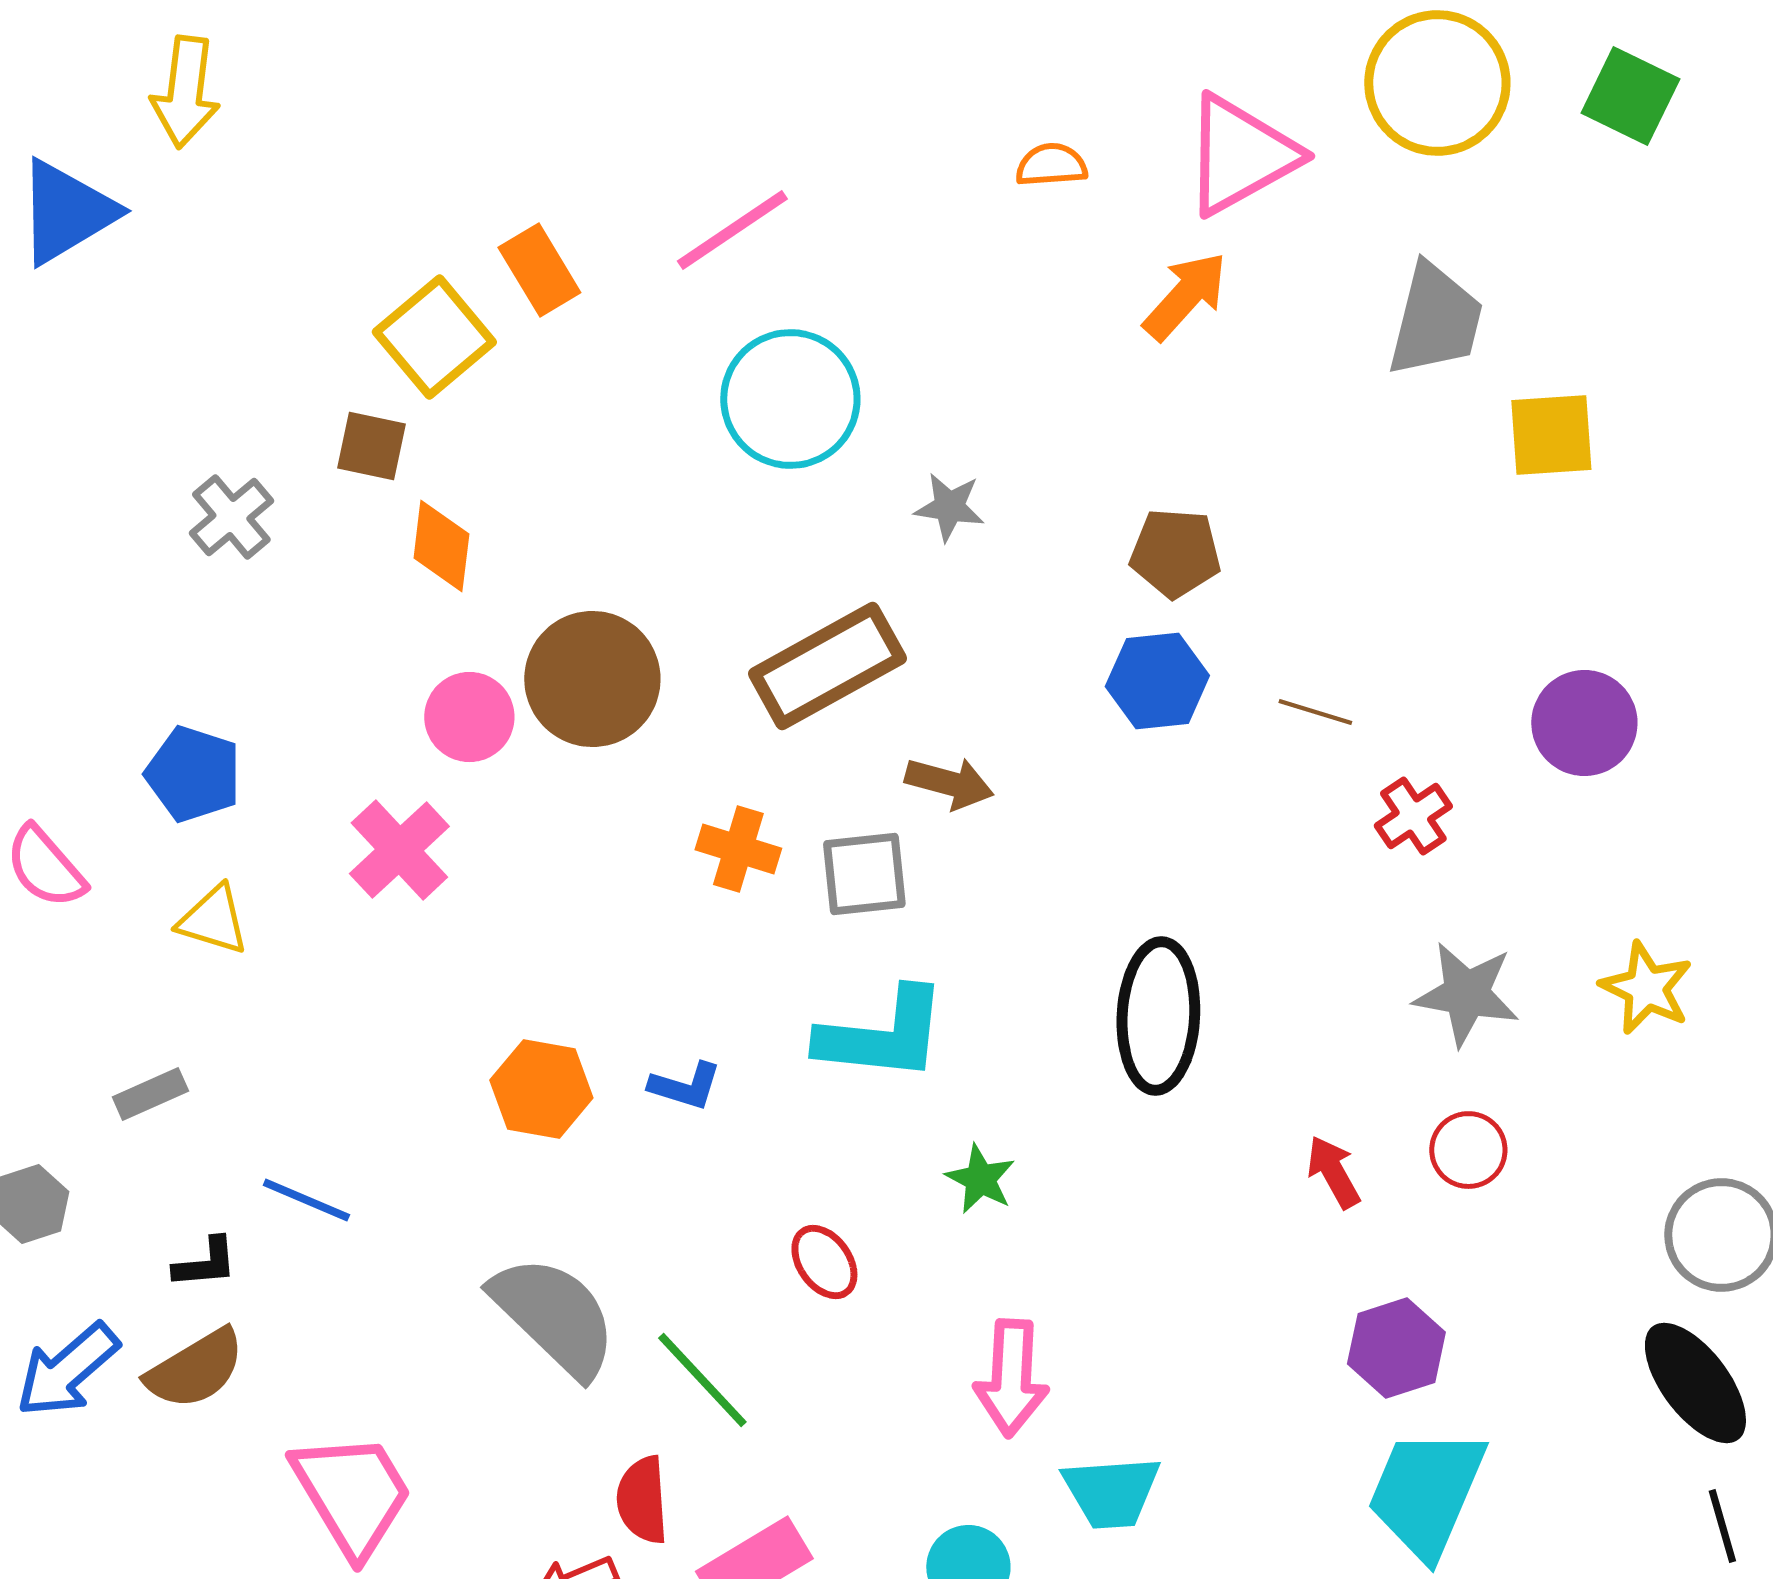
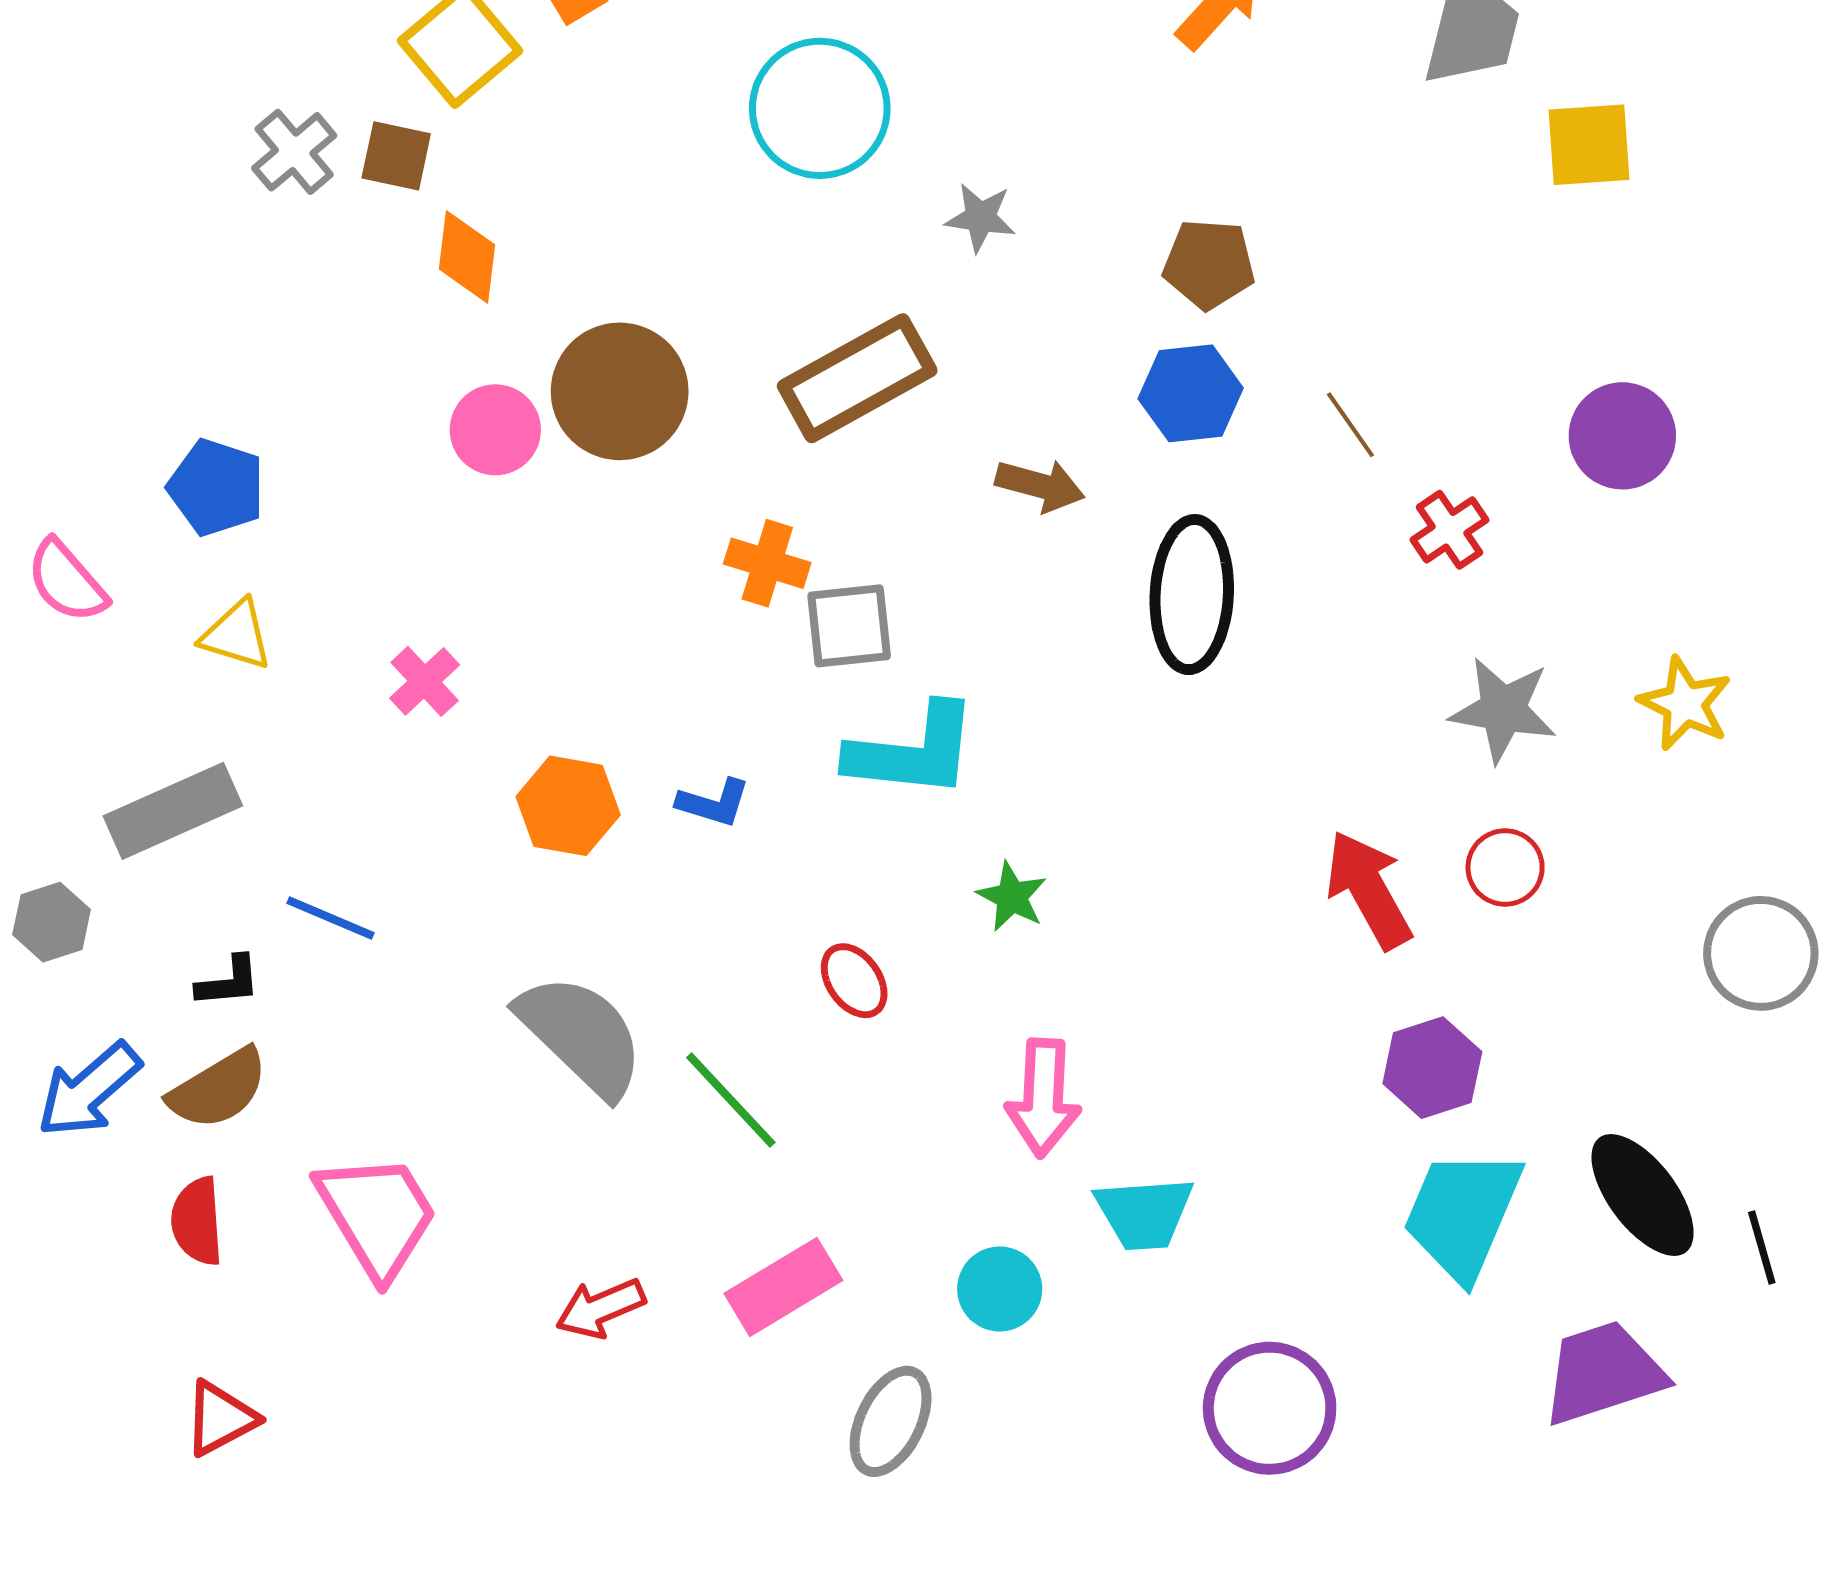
gray cross: (231, 517) -> (294, 152), moved
brown line: (1315, 712) -> (1350, 425), turned 38
brown arrow: (949, 783) -> (1040, 485), moved
pink cross: (399, 850) -> (425, 681), moved, size x0.7
gray square: (864, 874) -> (849, 626), moved
black ellipse: (1158, 1016) -> (1192, 595), moved
gray rectangle: (150, 1094) -> (173, 811), size x1.8
red arrow: (1333, 1172) -> (1369, 890), size x1.6
black ellipse: (1695, 1383) -> (1643, 1195), moved
red semicircle: (642, 1500) -> (197, 1221), moved

